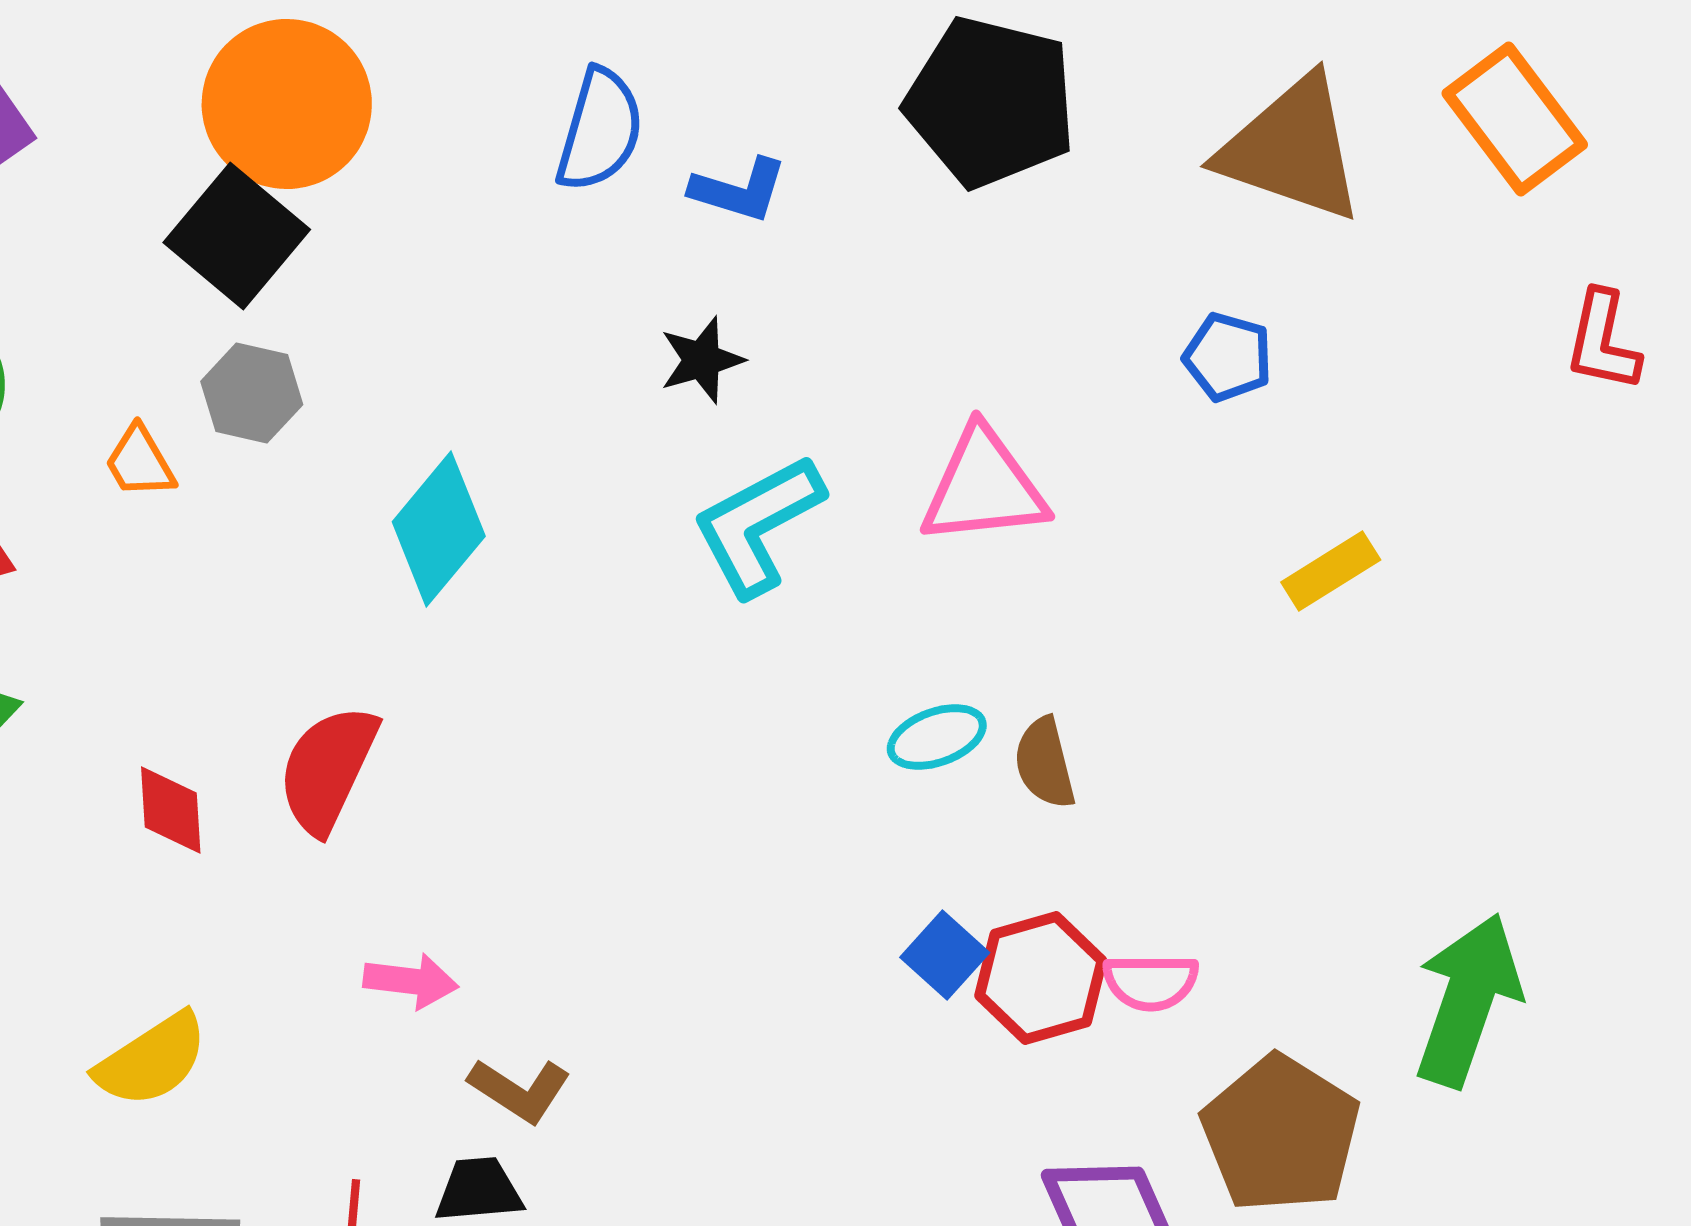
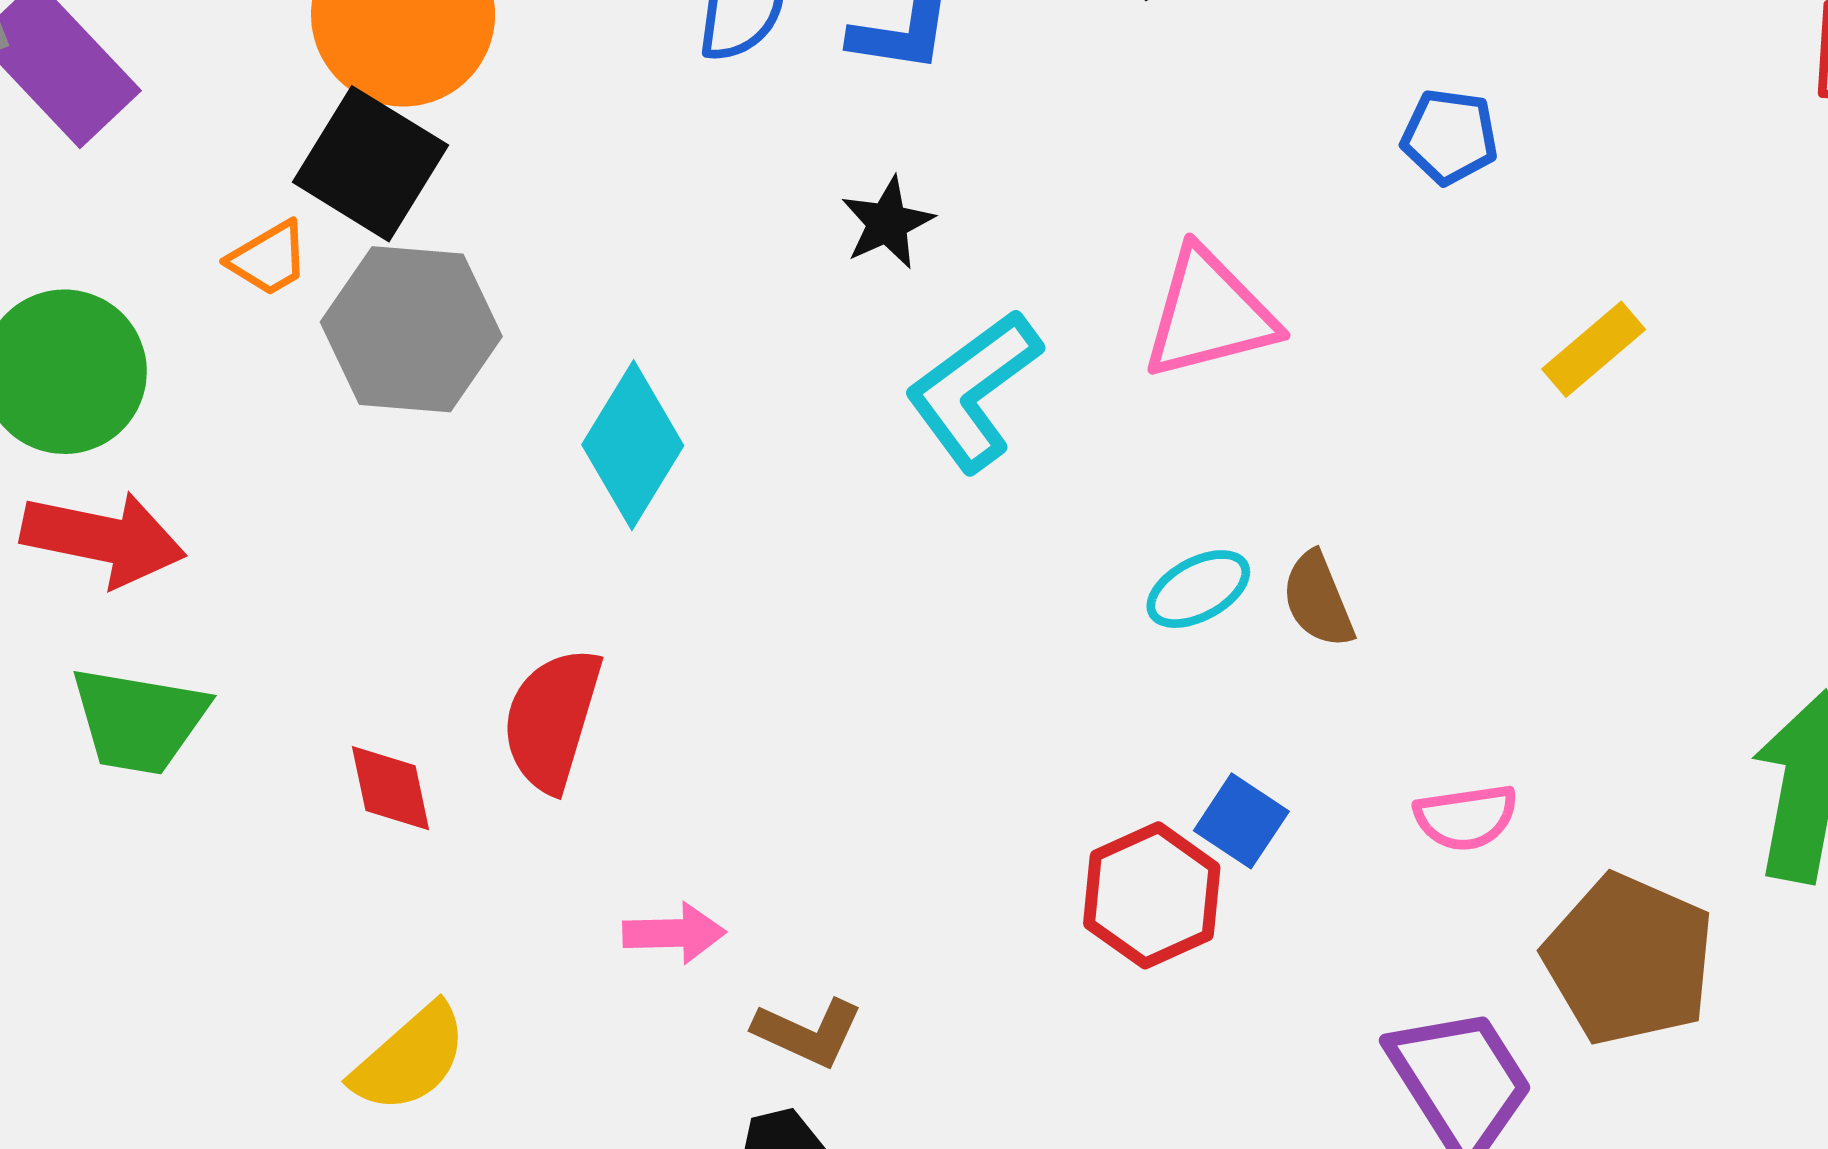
gray hexagon: (252, 393) -> (411, 329), size x1.6
orange trapezoid: (140, 462) -> (269, 259), moved, turned -82
red hexagon: (1041, 978) -> (1152, 895), moved

